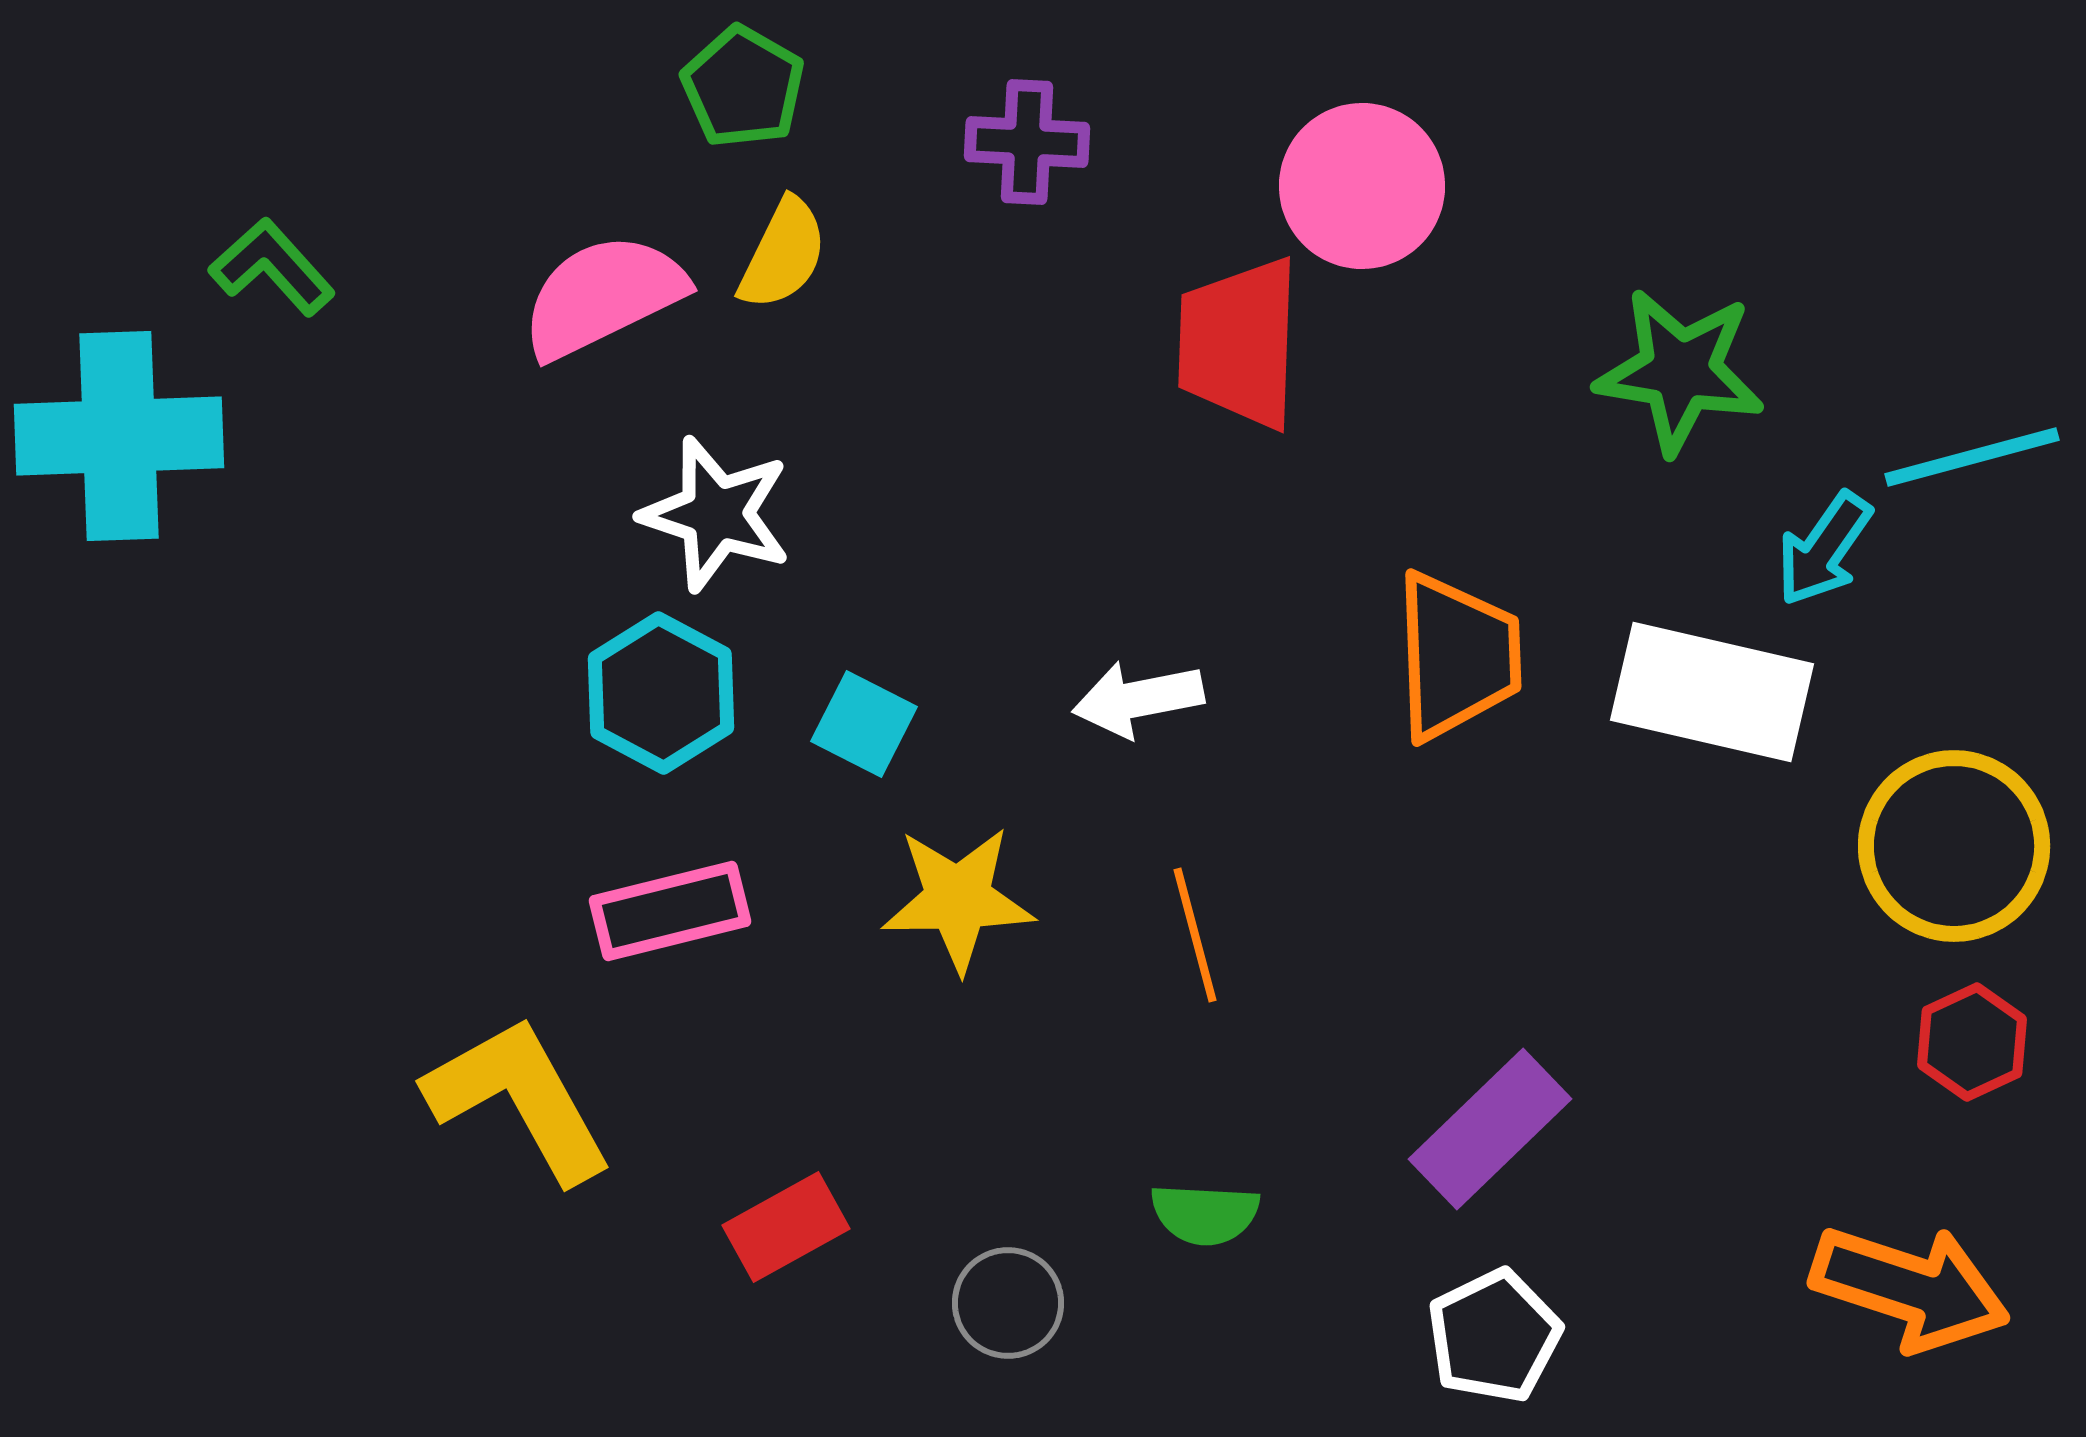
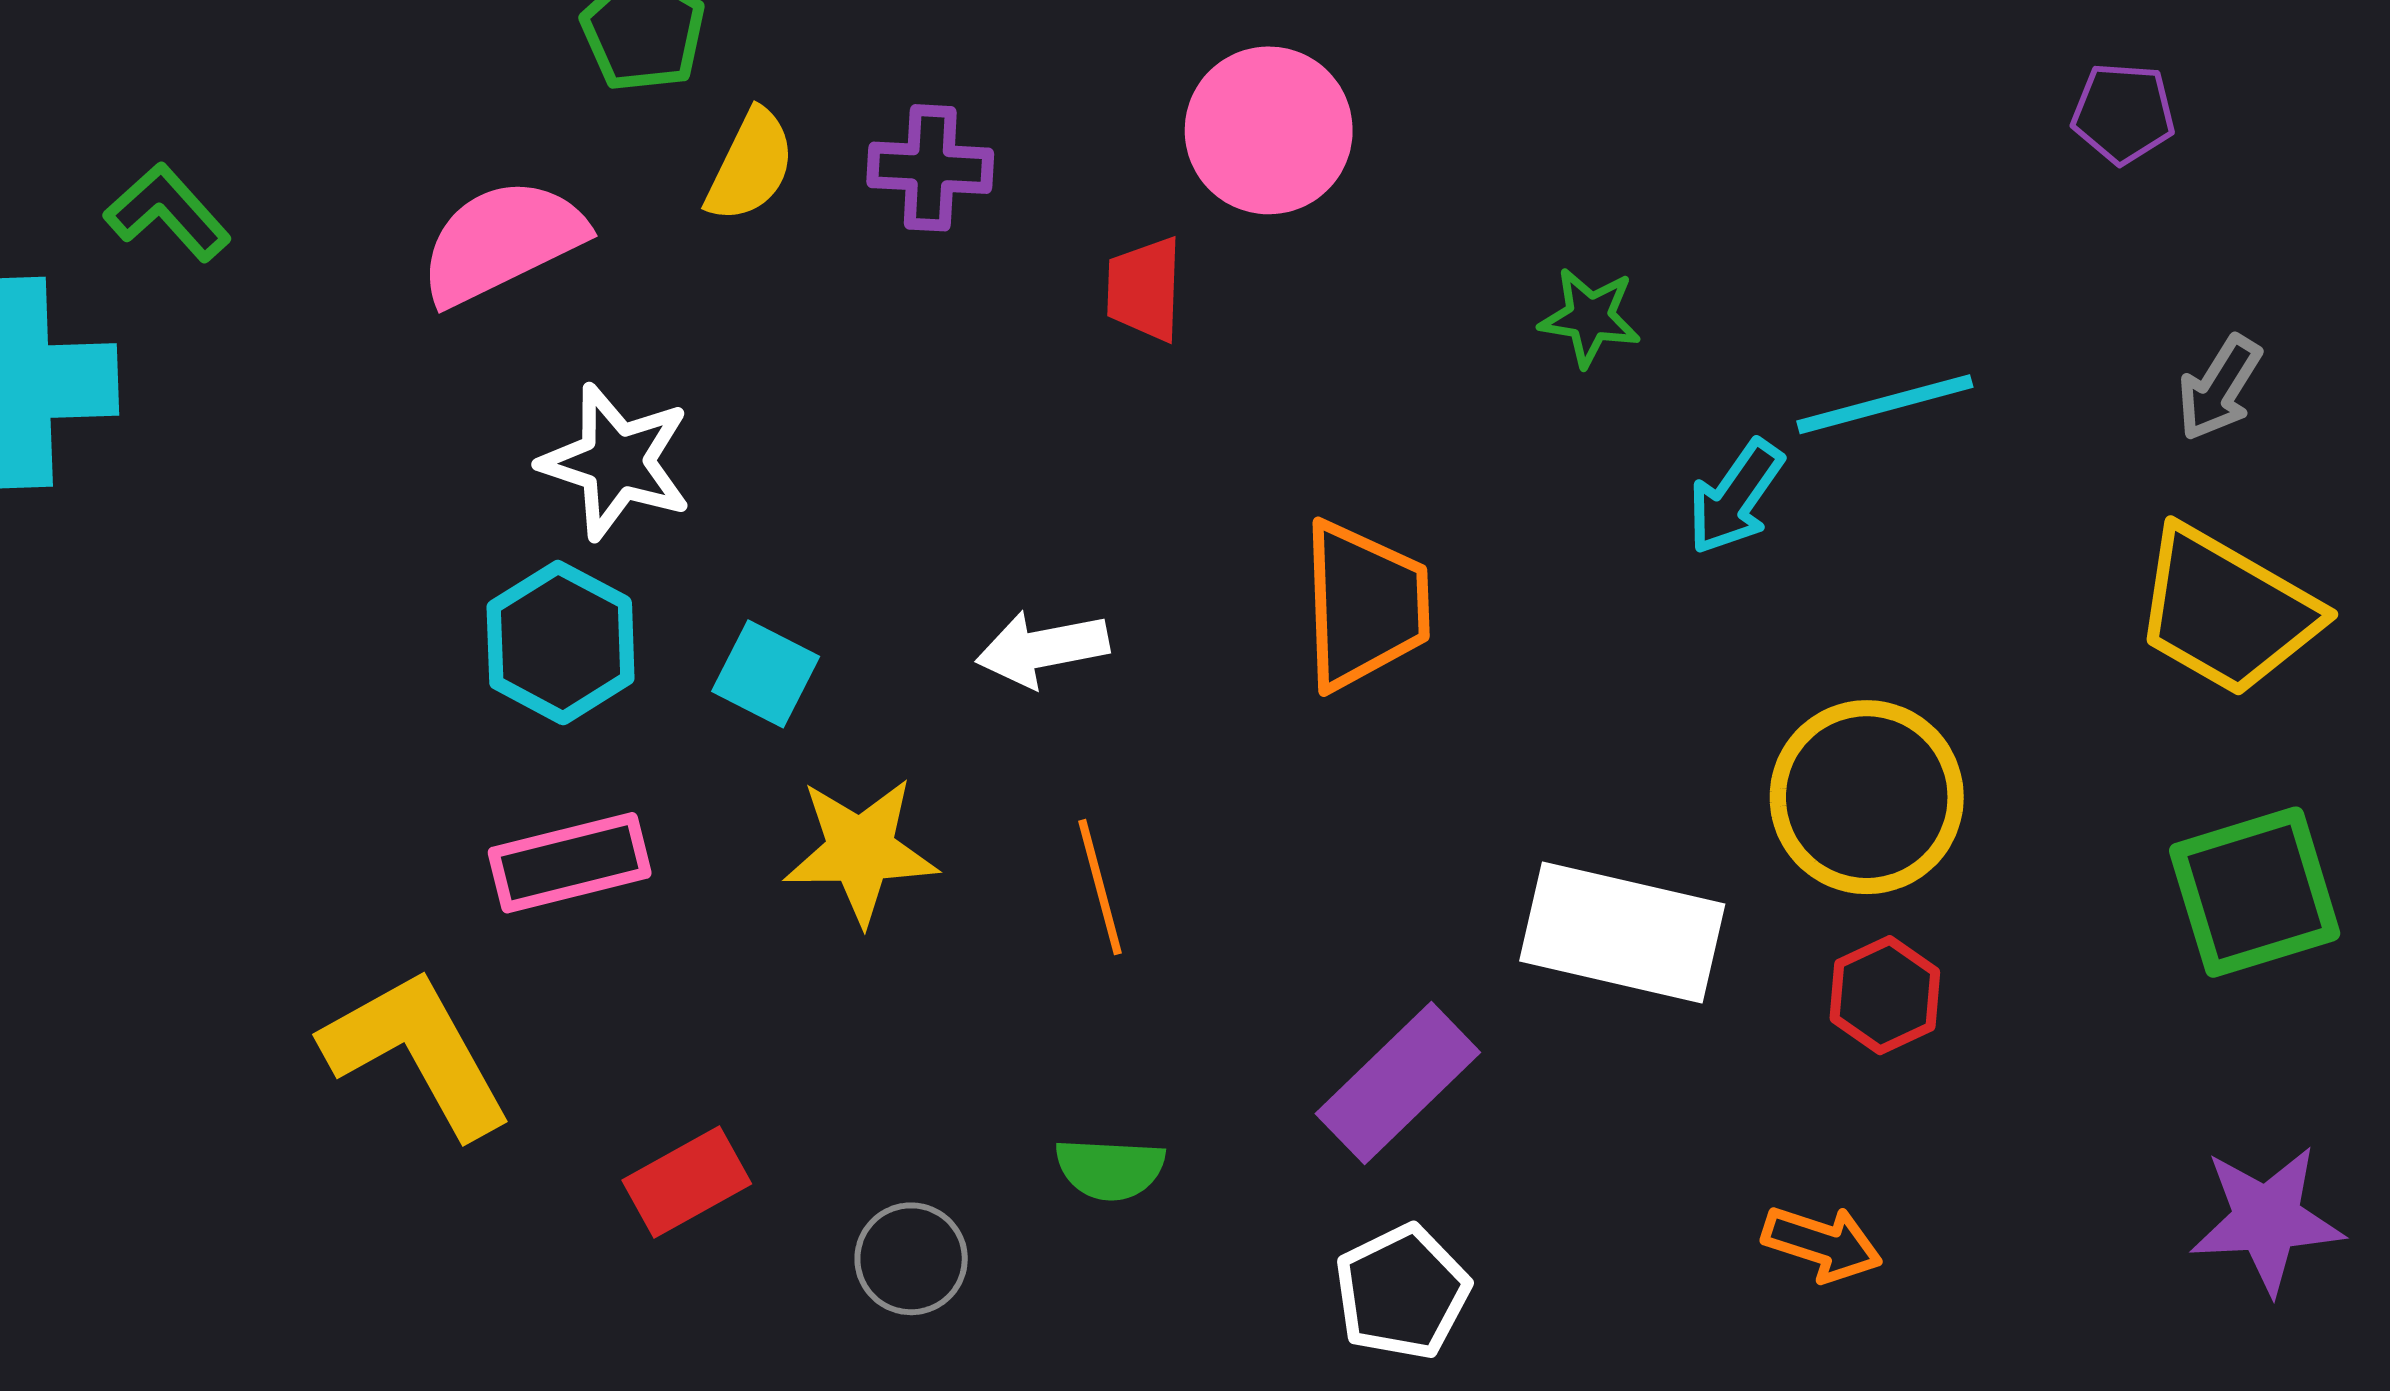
purple cross: (1027, 142) -> (930, 168), moved
yellow semicircle: (783, 254) -> (750, 166), moved
red trapezoid: (1239, 343) -> (1144, 289), size x0.6
green star: (1680, 371) -> (1590, 317), size x0.6
white rectangle: (1712, 692) -> (1622, 932), moved
orange arrow: (1910, 1288) -> (1822, 1244), size x0.6

